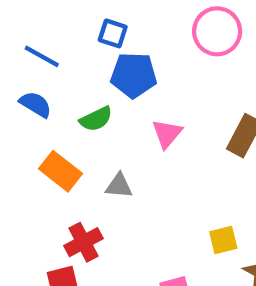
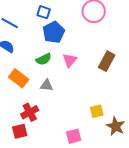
blue pentagon: (134, 75) -> (54, 32), turned -30
green semicircle: (96, 119) -> (44, 59), moved

